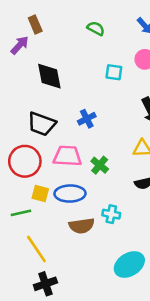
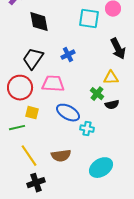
cyan square: (114, 72) -> (89, 19), size x1.5
black trapezoid: (42, 124) -> (33, 59), turned 105
green cross: (100, 165) -> (97, 94), moved
blue ellipse: (70, 194) -> (68, 113), moved, turned 30
brown semicircle: (82, 226) -> (61, 156), moved

